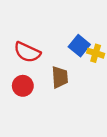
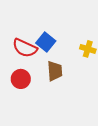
blue square: (79, 46) -> (46, 42), moved

